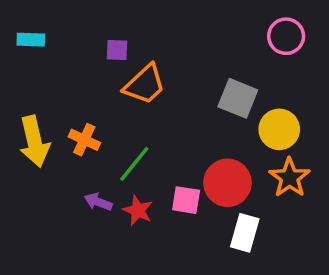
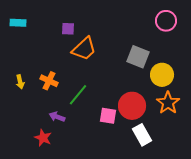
yellow arrow: (34, 141) -> (20, 82), size x0.5
red star: (138, 210) -> (43, 138), moved
white rectangle: (245, 233) -> (142, 135), turned -45

